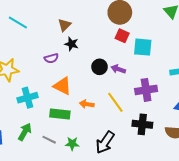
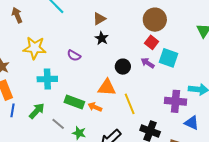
purple semicircle: (51, 58) -> (74, 56), moved, turned 32
purple arrow: (118, 69) -> (148, 63), moved
orange triangle: (62, 86) -> (107, 87), moved, turned -36
purple cross: (146, 90) -> (175, 101), moved
orange arrow: (87, 104) -> (95, 107), moved

